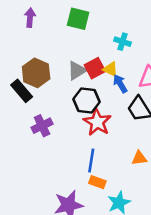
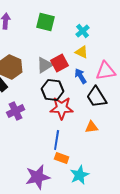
cyan cross: (123, 42) -> (83, 31), moved, turned 32
yellow triangle: (111, 69) -> (82, 52), moved
red star: (97, 122) -> (62, 108), turned -30
orange triangle: (139, 158) -> (92, 127), moved

